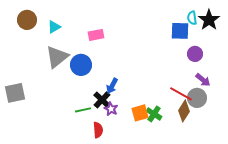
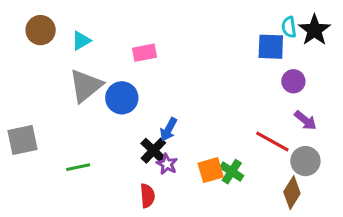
gray circle: (197, 98) -> (305, 161), moved
green line: (83, 110) -> (78, 167), moved
brown diamond: (184, 111) -> (292, 193), moved

